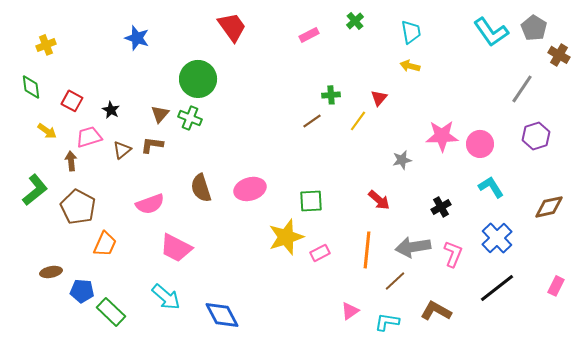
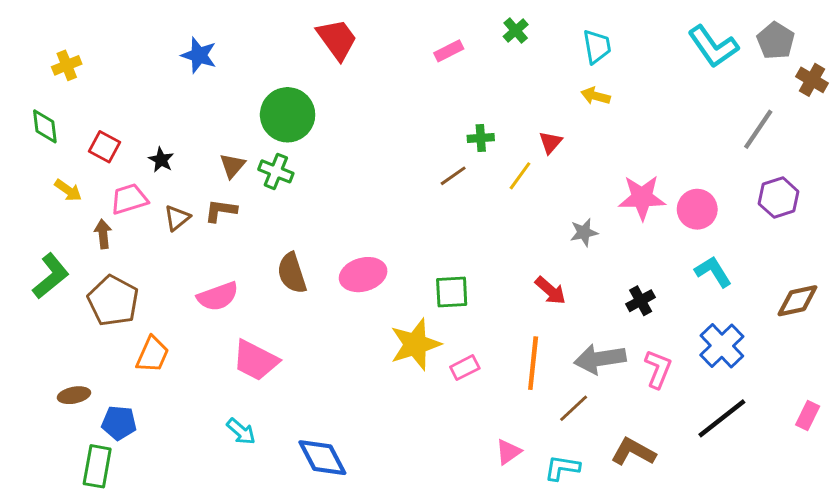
cyan arrow: (166, 297) -> (241, 431), size x0.7
green rectangle: (111, 312) -> (97, 466), moved, turned 56

